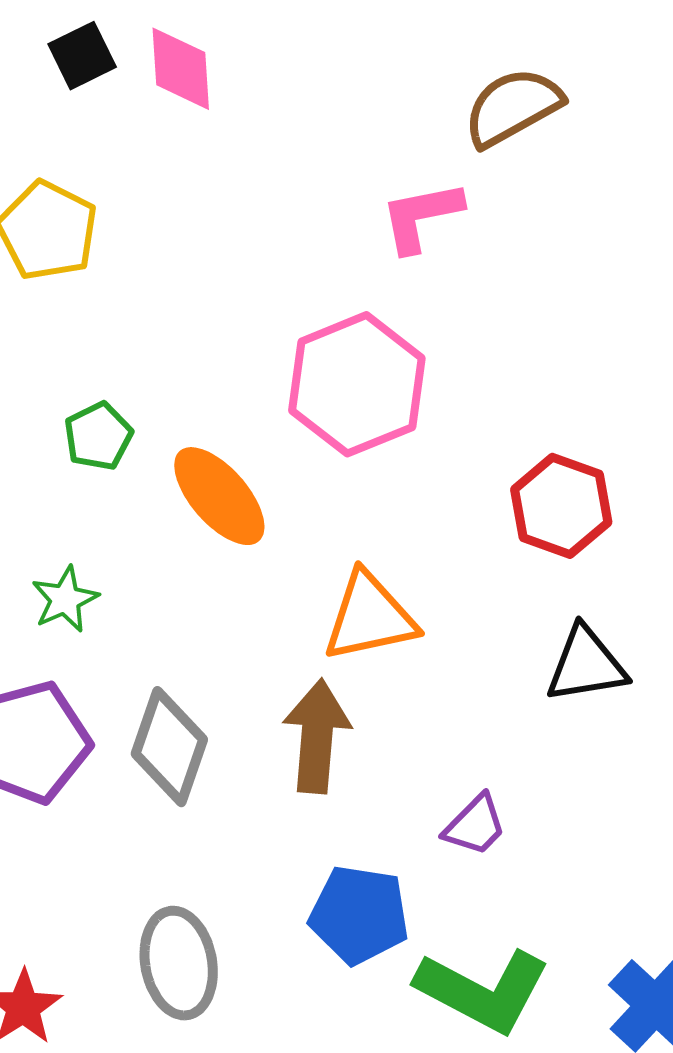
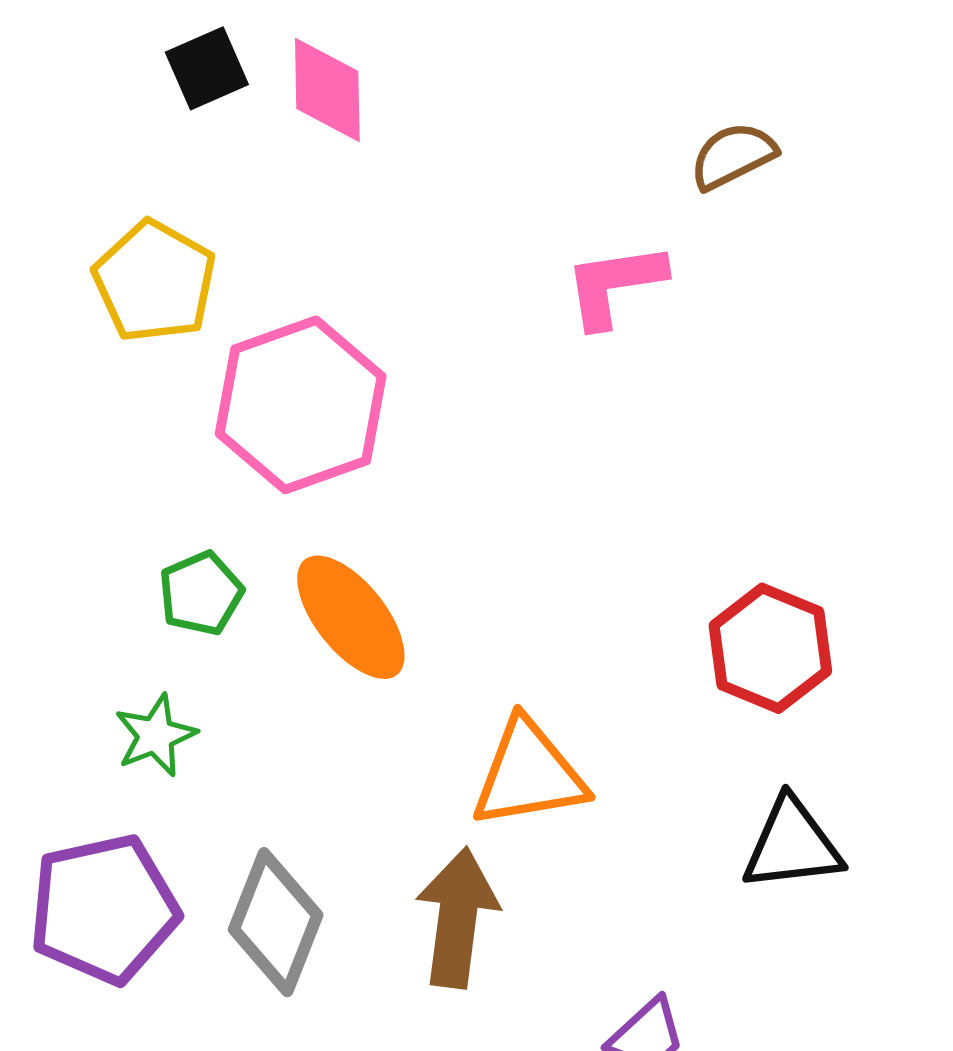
brown semicircle: (513, 107) -> (733, 156), size x0.7
pink hexagon: (357, 384) -> (301, 405), moved
green pentagon: (98, 436) -> (201, 593), moved

